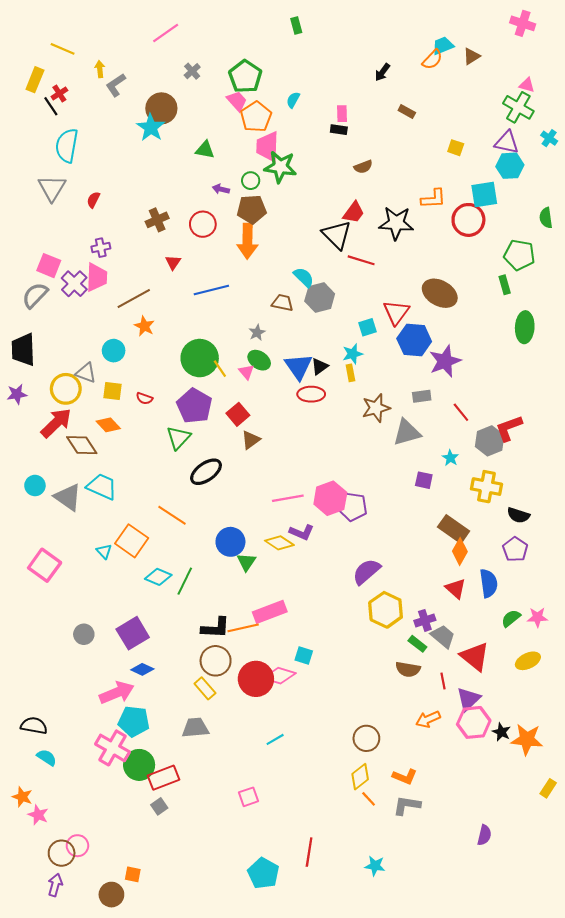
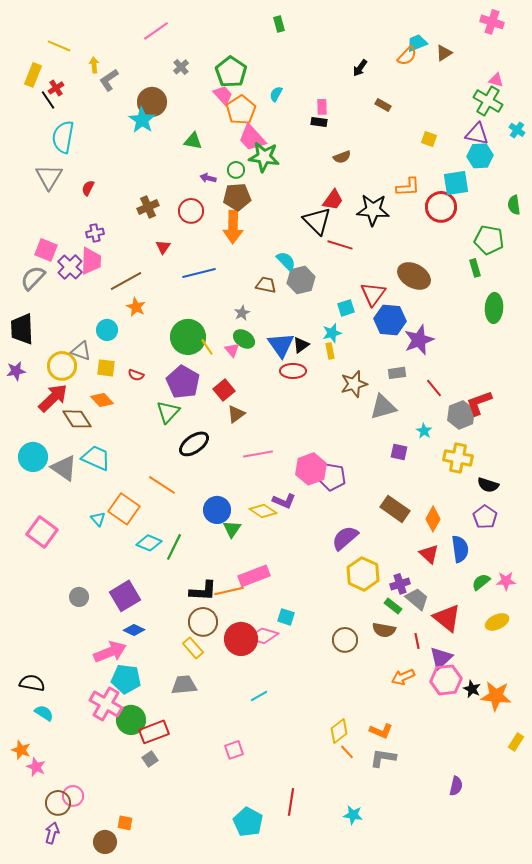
pink trapezoid: (268, 147) -> (252, 138), turned -44
cyan circle: (35, 486) -> (33, 457), size x1.5
pink line: (288, 498) -> (258, 454), moved
brown rectangle: (454, 529) -> (395, 509), moved
brown circle: (366, 738) -> (345, 640), moved

